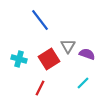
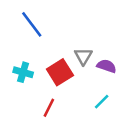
blue line: (40, 20) -> (32, 24), moved

